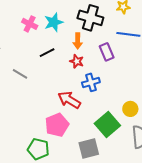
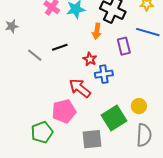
black line: (47, 53) -> (60, 47), moved
red star: (77, 61) -> (90, 59), moved
green pentagon: (38, 149) -> (42, 132), turned 30

